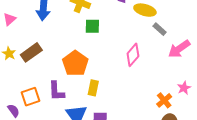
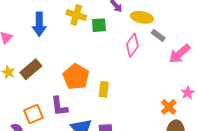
green square: (92, 26) -> (99, 25), moved
pink diamond: (133, 55) -> (132, 45), moved
yellow rectangle: (93, 88) -> (104, 89), moved

